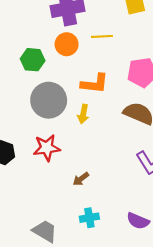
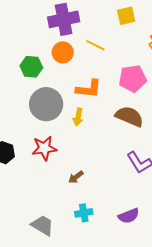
yellow line: (102, 36) -> (95, 45), turned 30
purple semicircle: (138, 221) -> (129, 216), turned -45

